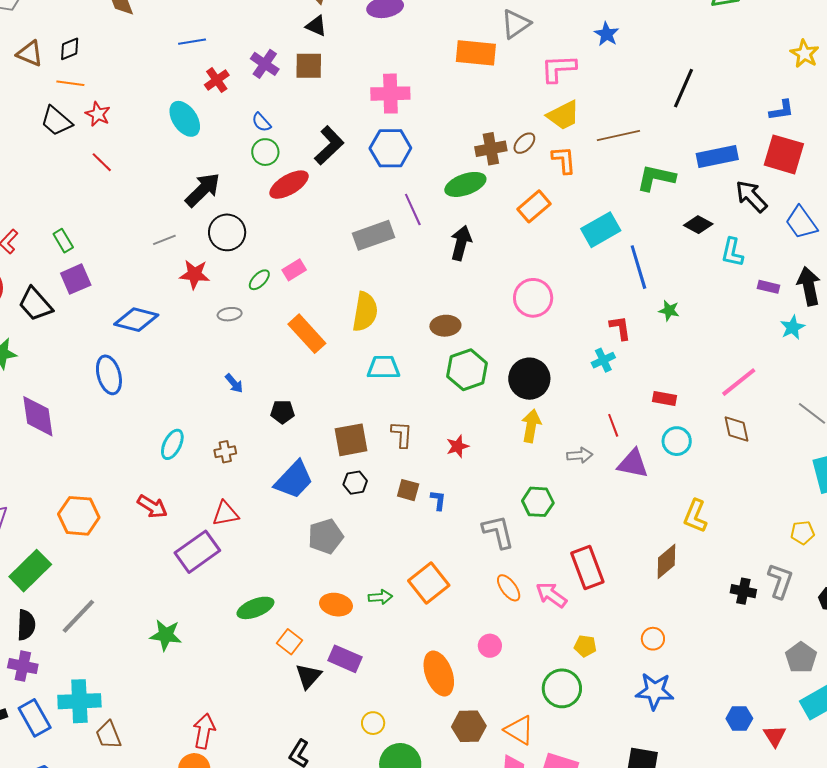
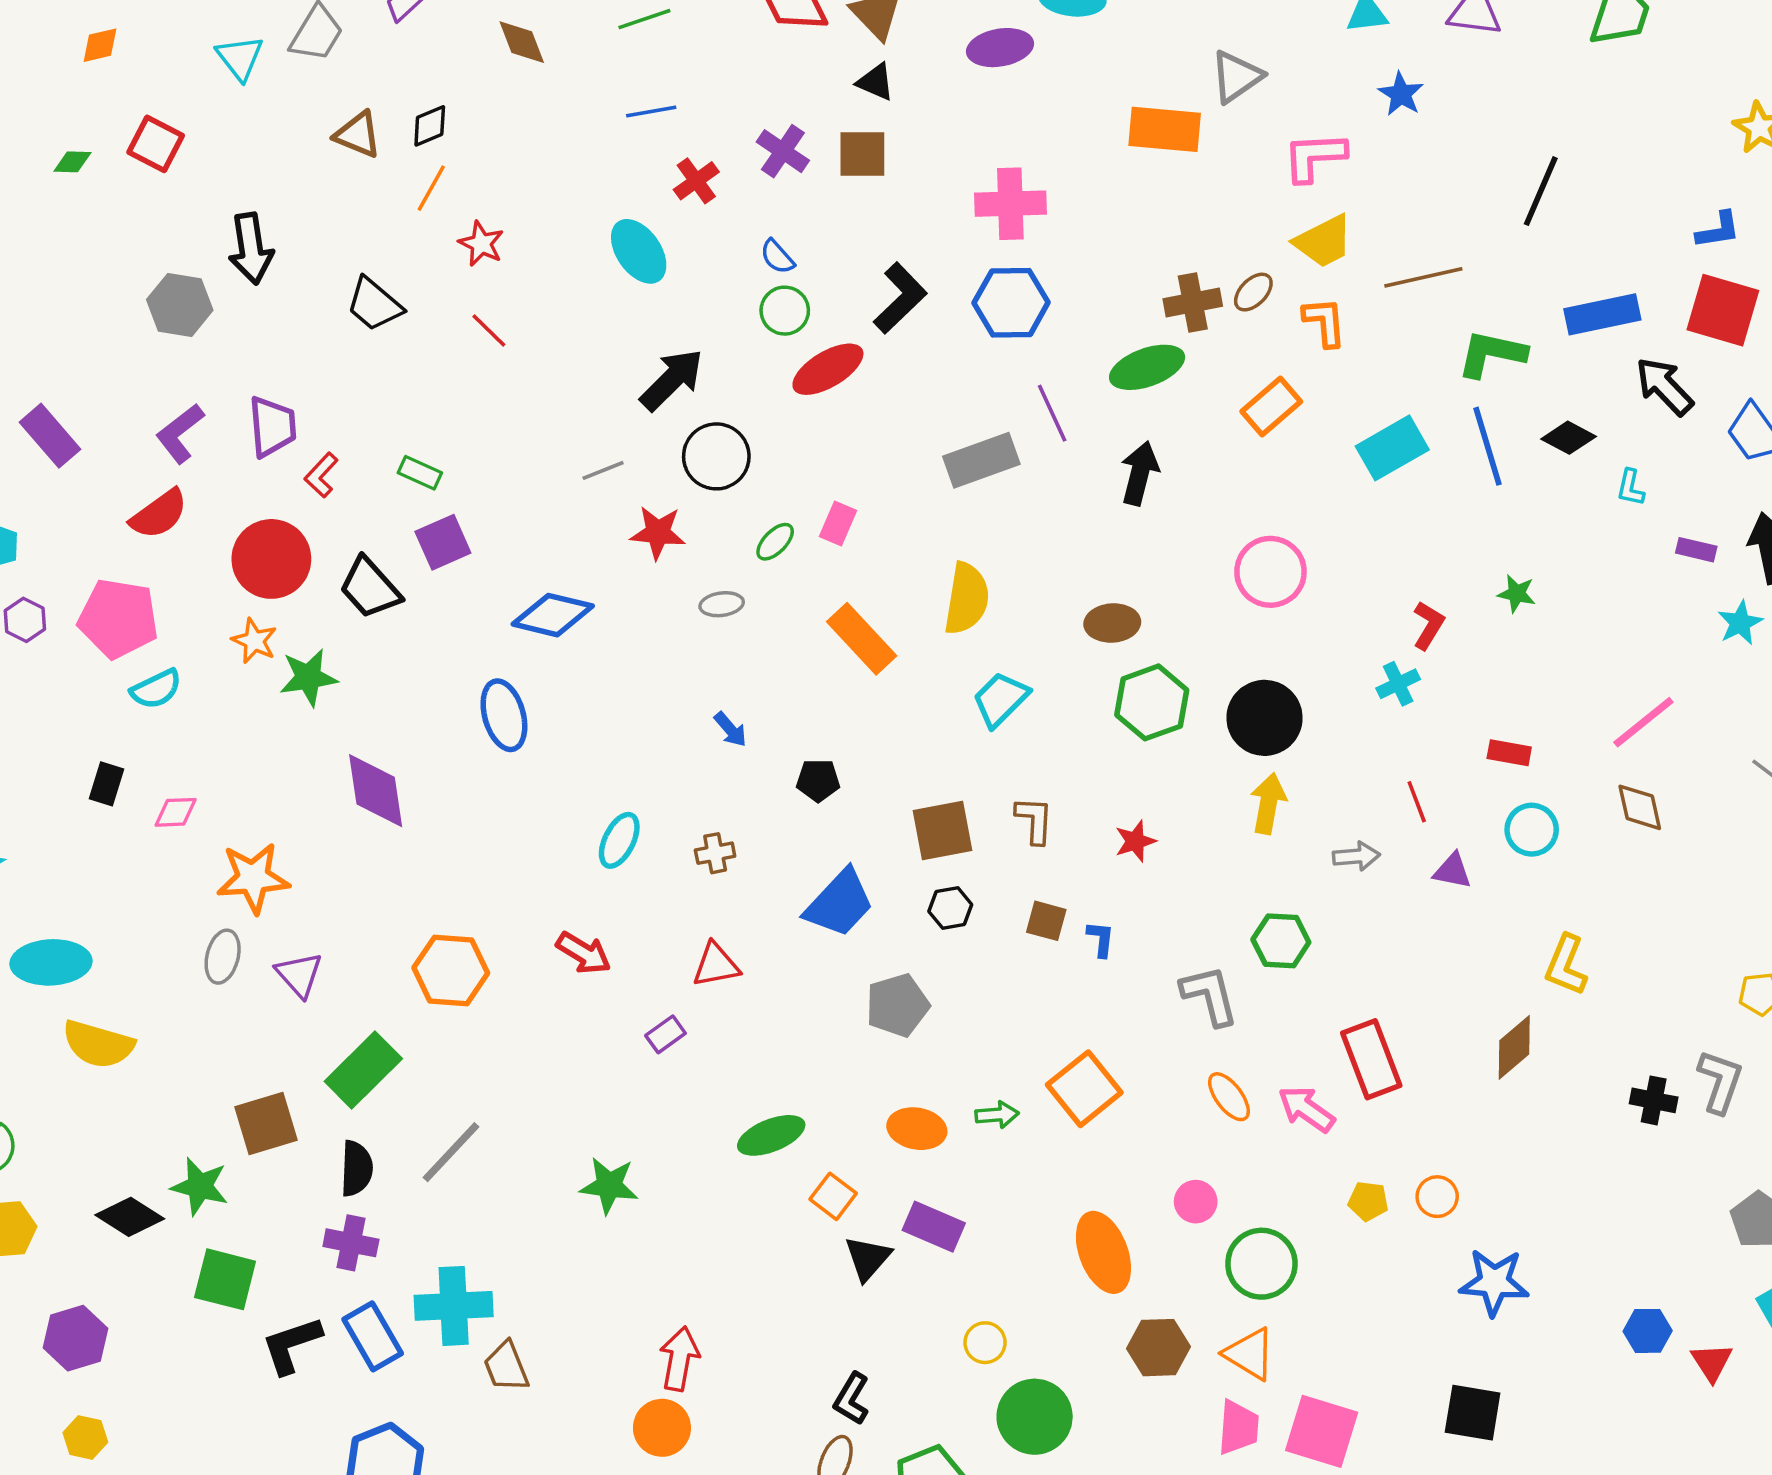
orange line: (70, 83) -> (431, 188), turned -68
black trapezoid: (56, 121) -> (374, 304), moved
green rectangle: (63, 241) -> (420, 473), turned -35
cyan L-shape: (732, 252) -> (1630, 488), size x0.7
blue line: (638, 267) -> (1487, 446), moved
pink rectangle: (294, 270) -> (838, 524), turned -35
red L-shape: (620, 328) -> (1428, 625), turned 40
cyan trapezoid: (384, 367) -> (1001, 699), turned -44
purple triangle: (633, 464) -> (1452, 871), size x0.7
purple rectangle: (197, 552) -> (666, 1034), size x0.5
orange circle: (653, 639) -> (1437, 1197), moved
green circle: (562, 688) -> (1261, 1264), moved

